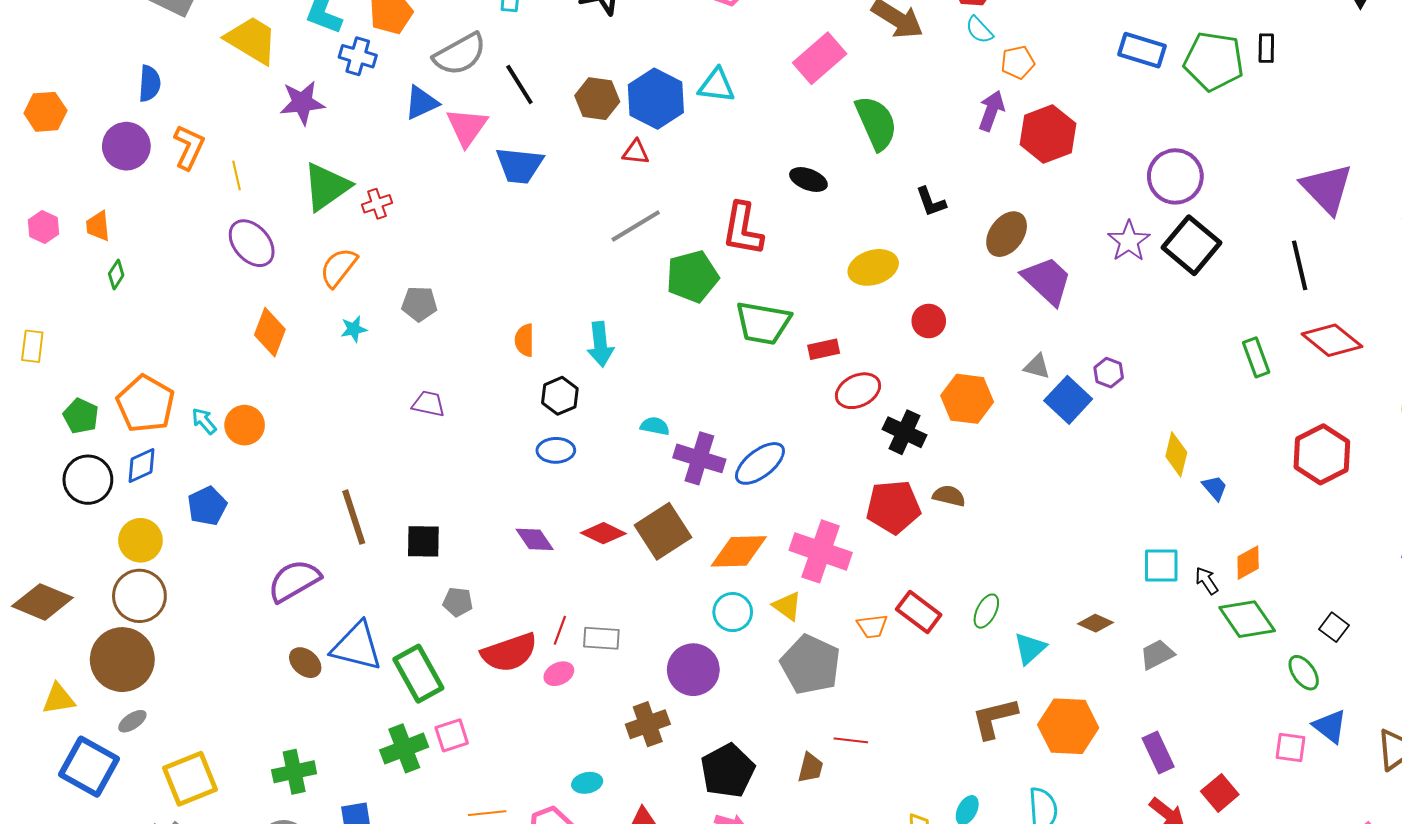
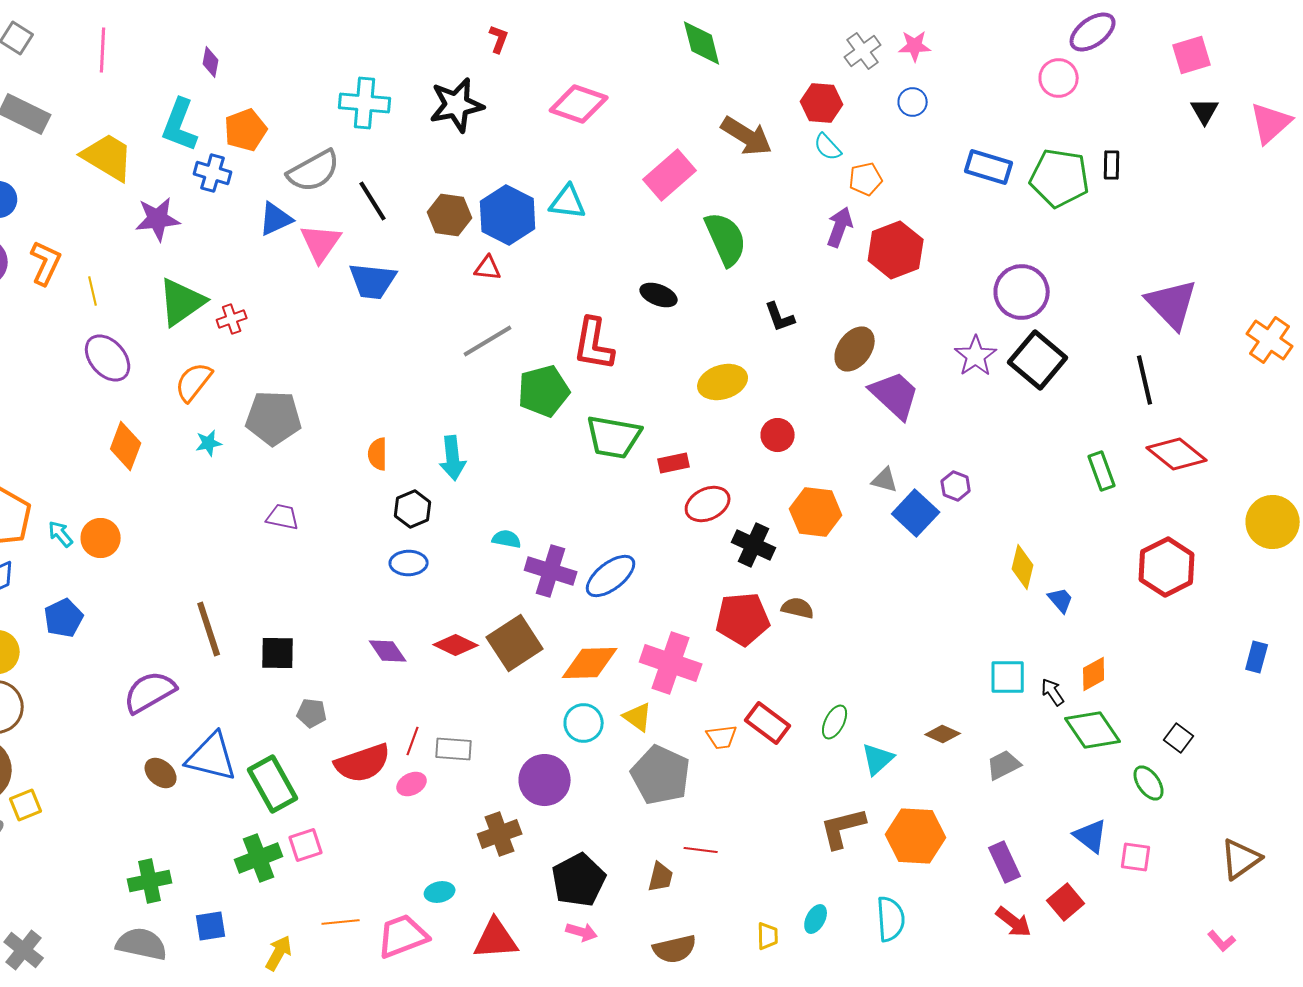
gray pentagon: (419, 304) -> (274, 418), size x1.6
blue triangle: (1330, 726) -> (1091, 836), moved
yellow square: (190, 779) -> (26, 805), moved, size x0.6

